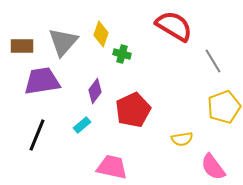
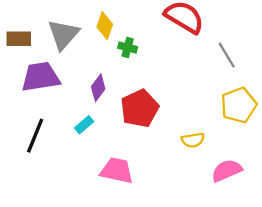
pink semicircle: (213, 167) -> (227, 170), turned 104

